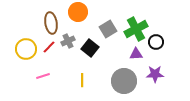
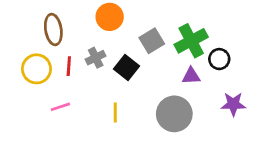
brown ellipse: (51, 23) -> (53, 30), moved
red line: (49, 47) -> (69, 66), turned -40
purple star: (155, 74) -> (233, 104), moved

